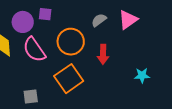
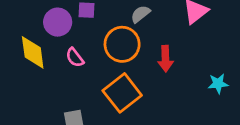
gray semicircle: (99, 20) -> (140, 14), moved
pink semicircle: (34, 50) -> (75, 58), size x0.6

